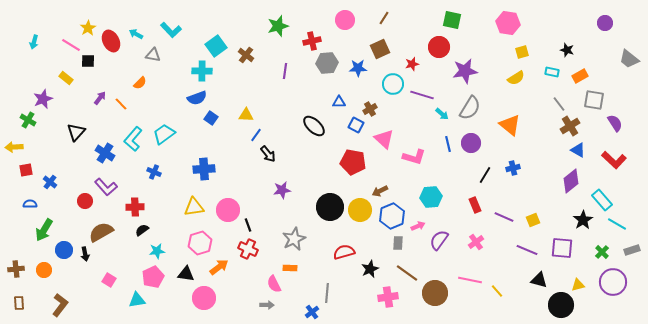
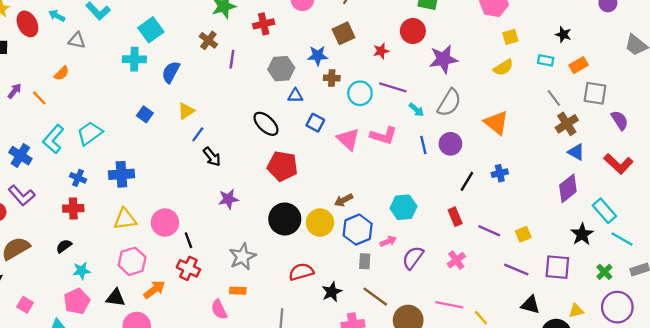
brown cross: (246, 55) -> (208, 40), moved
gray hexagon: (327, 63) -> (281, 69), moved
cyan circle: (393, 84) -> (360, 93), moved
blue semicircle: (197, 98) -> (171, 72), moved, turned 138
brown cross: (370, 109) -> (332, 78), moved, turned 32
yellow triangle: (246, 115) -> (186, 111), turned -35
pink L-shape: (414, 157) -> (383, 136), moved
red pentagon: (353, 162) -> (282, 166), moved
blue cross: (204, 169) -> (121, 174), moved
red cross: (135, 207) -> (73, 208), moved

